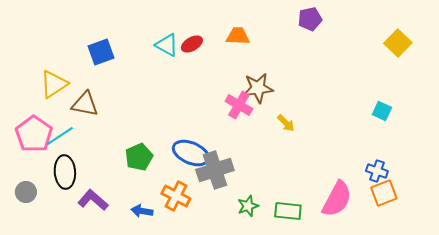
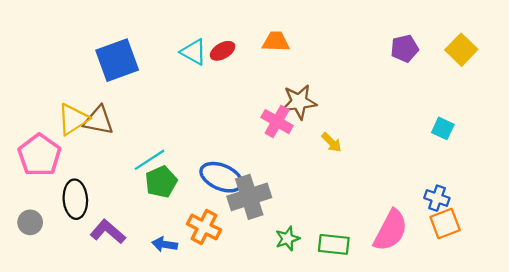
purple pentagon: (310, 19) -> (405, 48), moved
blue square: (101, 52) -> (117, 60), size x1.4
yellow triangle: (54, 84) -> (73, 119), moved
cyan line: (60, 136) -> (150, 160), moved

